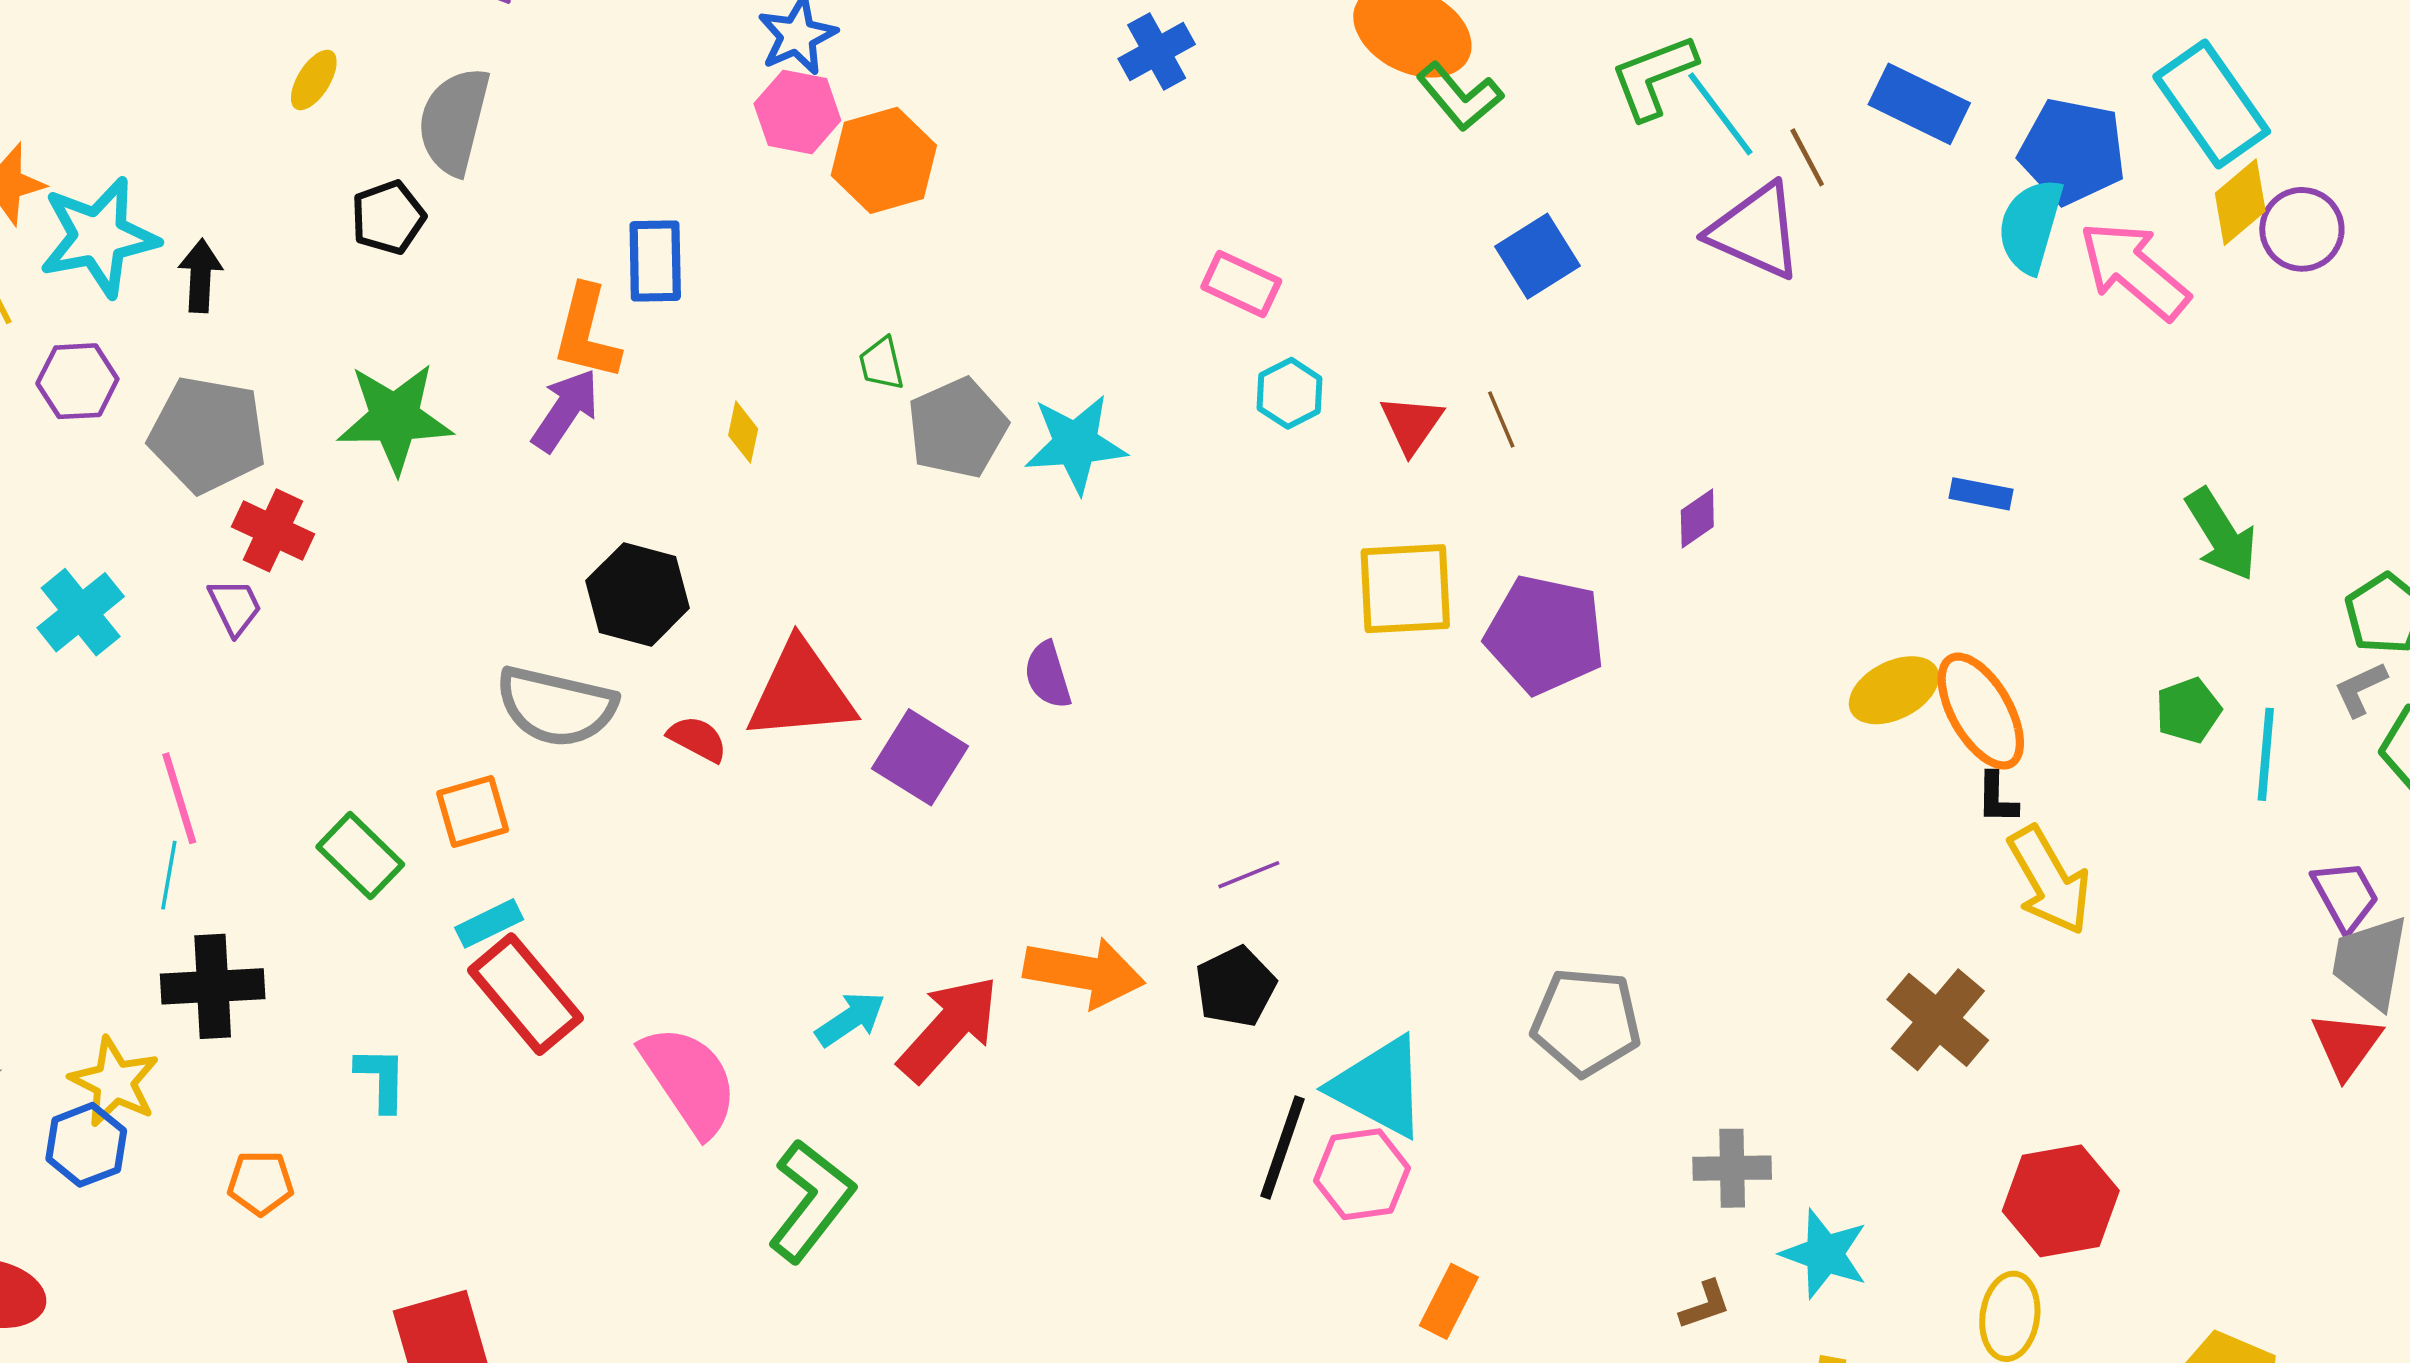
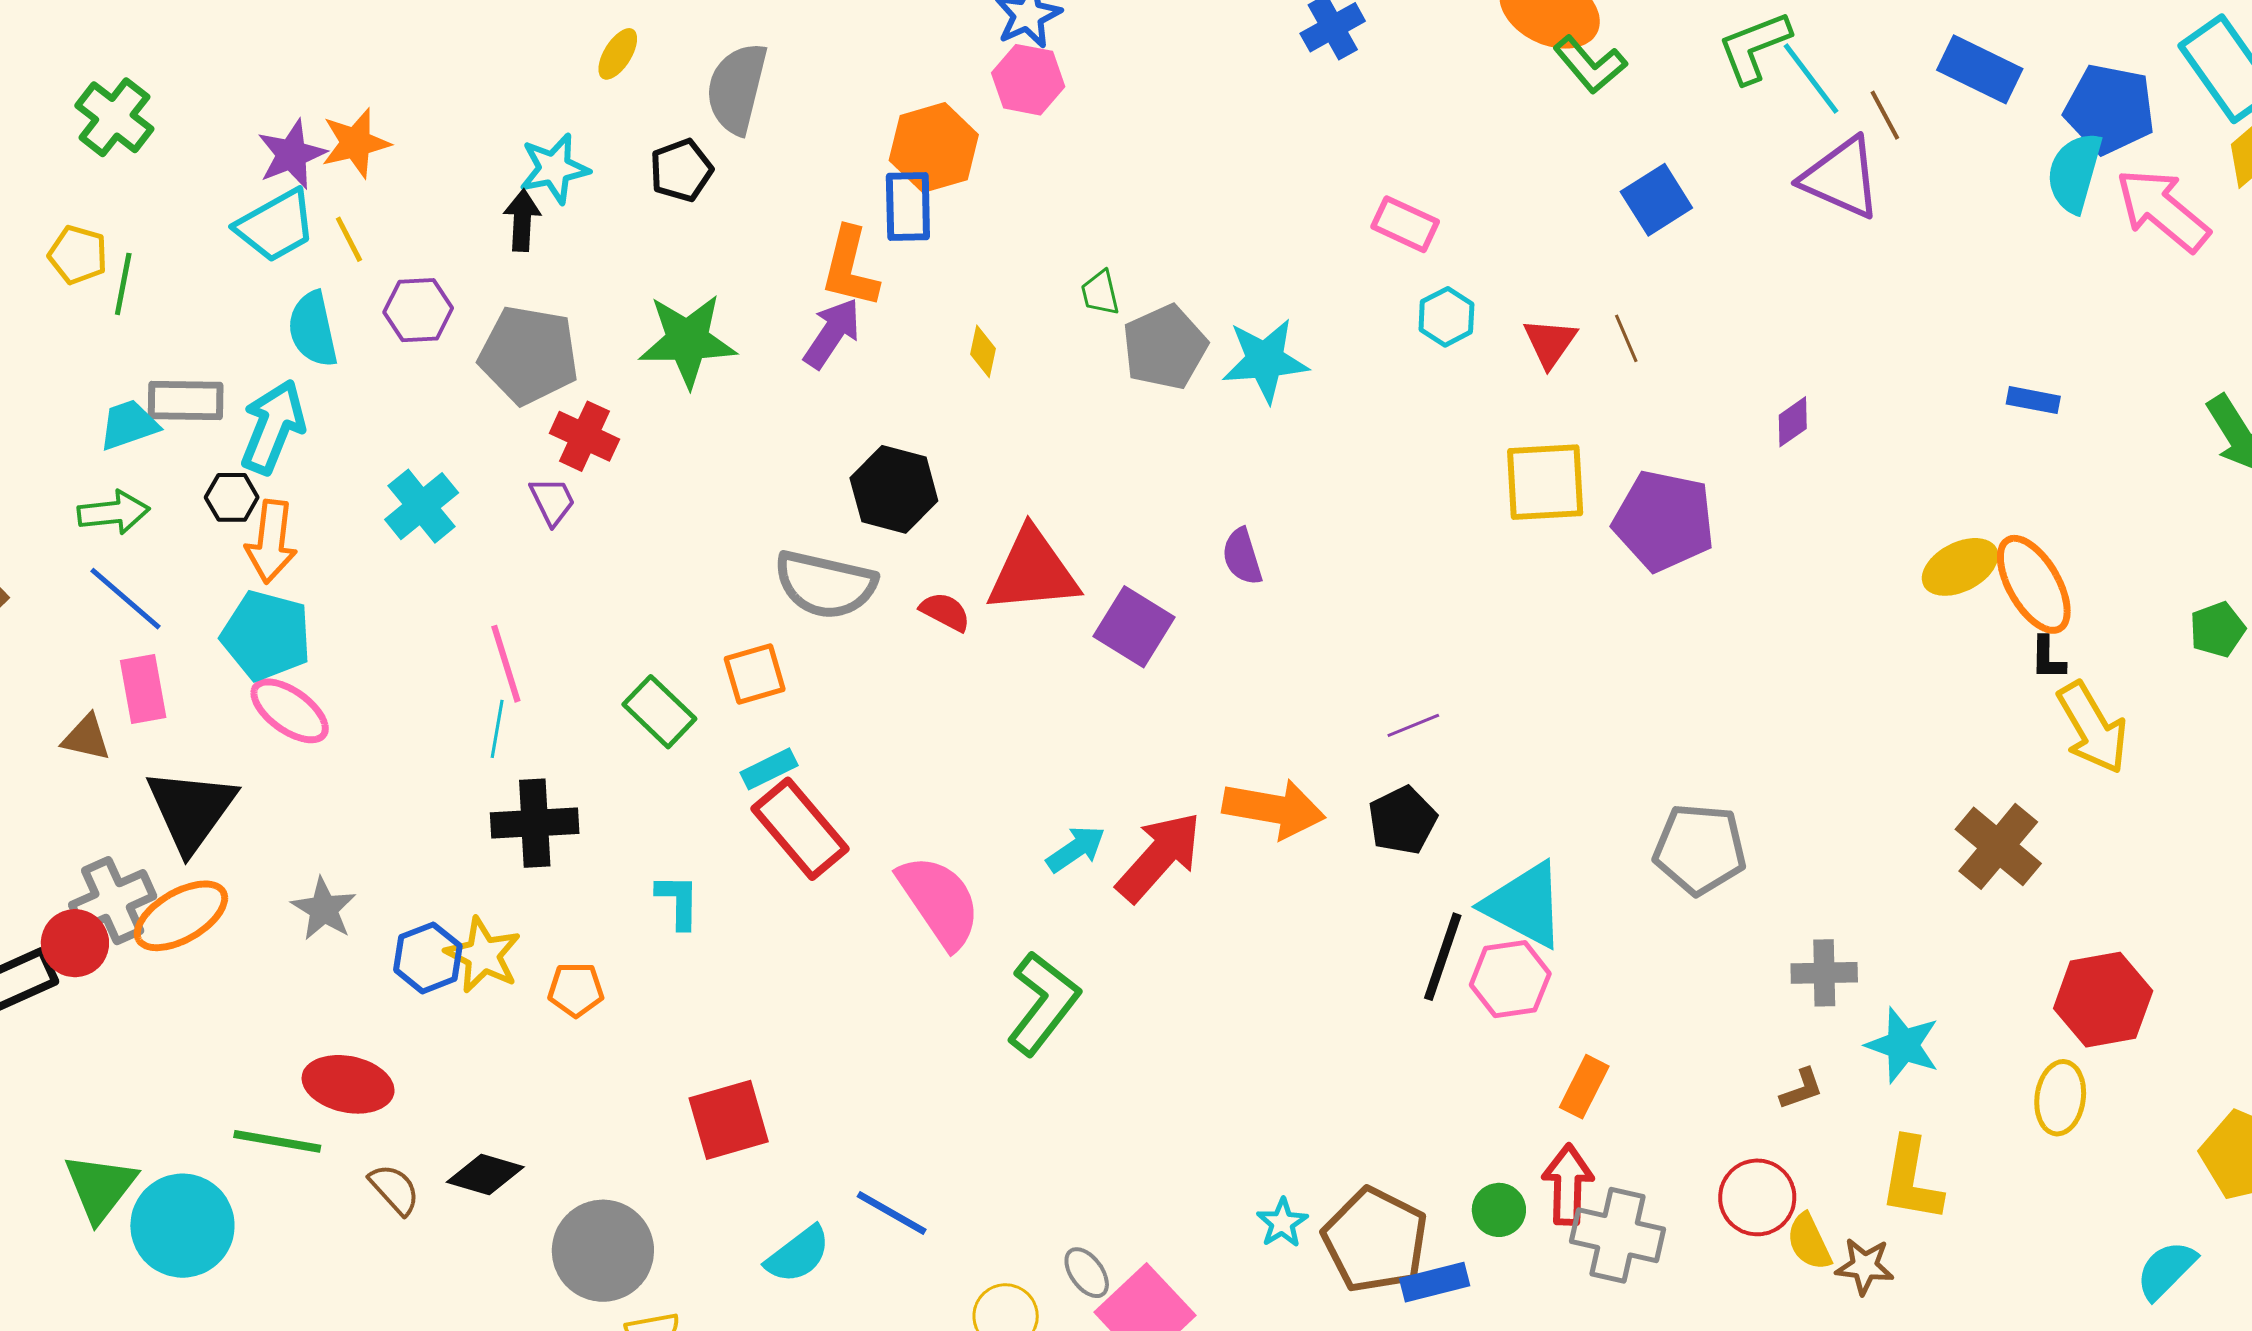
orange hexagon: (884, 160) -> (934, 148), moved
cyan star: (99, 237) -> (554, 169), moved, size x0.7
green pentagon: (2188, 710) -> (2217, 630), moved
yellow star: (114, 1082) -> (483, 955), moved

